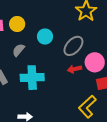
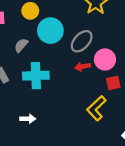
yellow circle: (17, 24) -> (30, 11), moved
cyan circle: (45, 37) -> (50, 31), size x1.5

